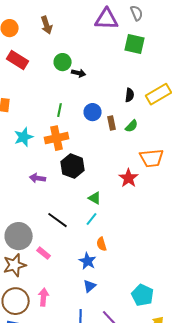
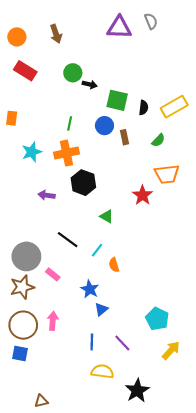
green square: (135, 44) -> (117, 100), moved
green semicircle: (132, 126) -> (158, 140), moved
cyan line: (92, 219) -> (97, 250), moved
blue star: (88, 261) -> (90, 289), moved

